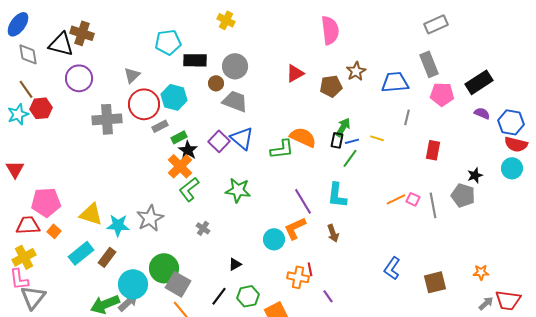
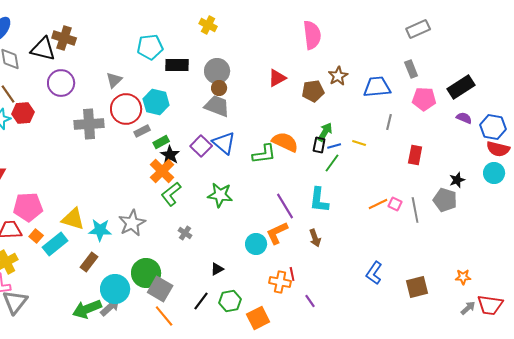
gray rectangle: (429, 64) -> (411, 69), size x0.7
brown circle: (216, 83) -> (219, 88), moved
cyan rectangle: (81, 253) -> (55, 244), moved

